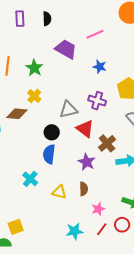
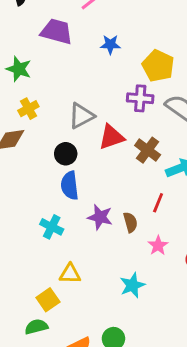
yellow cross: (34, 96) -> (28, 109), turned 32
purple cross: (97, 101) -> (140, 98), moved
red triangle: (85, 129) -> (111, 137), turned -42
purple star: (87, 162) -> (100, 217), moved
yellow triangle: (59, 192) -> (70, 274), moved
red line: (102, 229) -> (158, 203), moved

